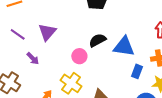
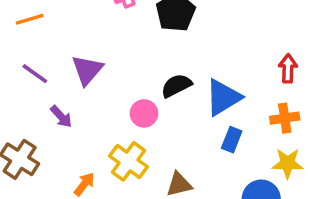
blue triangle: (124, 47) -> (223, 97), turned -40
blue rectangle: (137, 71) -> (232, 140), moved

